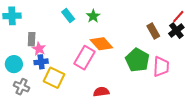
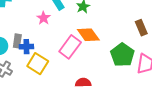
gray rectangle: (32, 39) -> (17, 41), moved
pink star: (39, 49) -> (43, 18), moved

